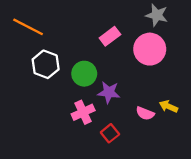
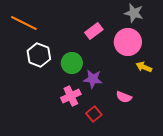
yellow arrow: (168, 106) -> (144, 67), moved

